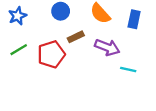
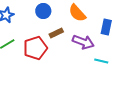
blue rectangle: (134, 19) -> (106, 27), moved

